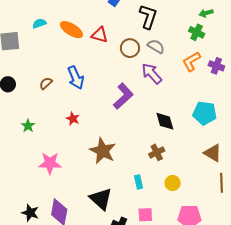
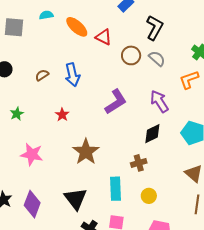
purple arrow: (152, 74) -> (159, 101), moved
black diamond: (165, 121) -> (152, 134), turned 70
cyan rectangle: (138, 182) -> (115, 189), size x1.6

